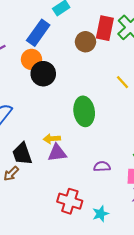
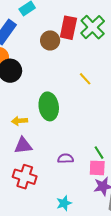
yellow arrow: (52, 139) -> (19, 121), moved
red cross: (70, 201) -> (25, 177), moved

